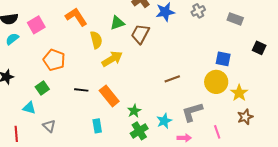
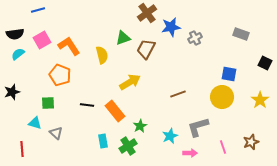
gray cross: (198, 11) -> (195, 38), moved
orange L-shape: (76, 17) -> (69, 46), moved
yellow arrow: (112, 59) -> (130, 82), moved
green square: (42, 88) -> (48, 103), turned 32
yellow star: (239, 93) -> (260, 100), moved
brown star: (245, 117) -> (251, 142), moved
gray triangle: (49, 126) -> (56, 133), moved
green cross: (139, 131) -> (128, 146), moved

